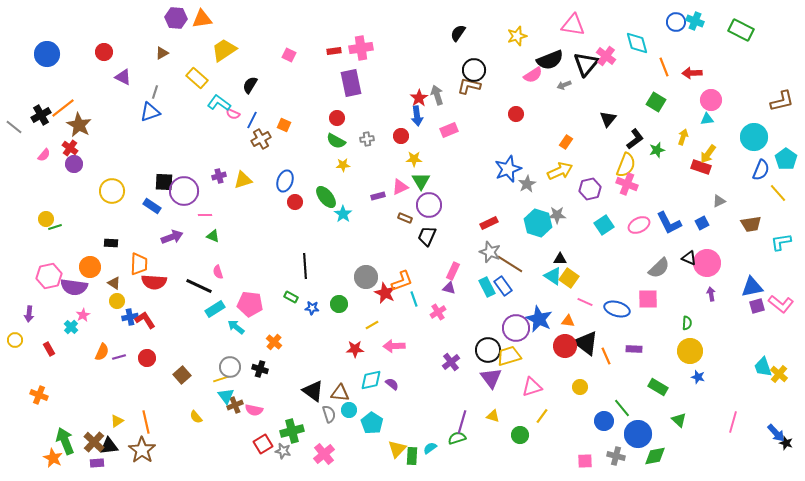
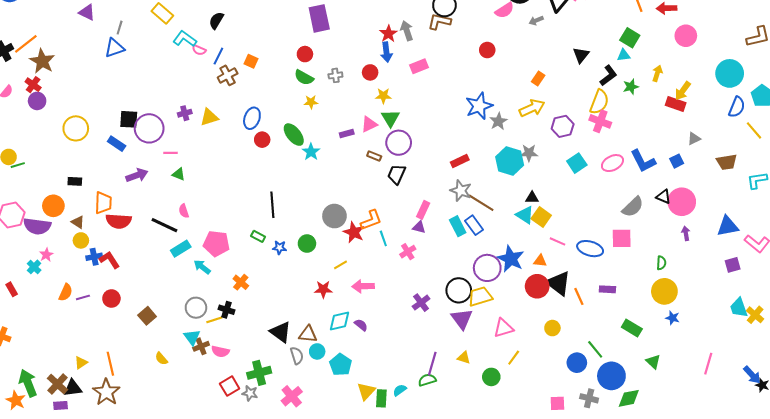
cyan triangle: (707, 119) -> (624, 55), moved
purple square: (757, 306) -> (733, 265), moved
yellow line: (221, 379) -> (214, 320), moved

